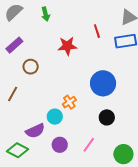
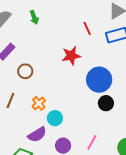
red star: (67, 46) -> (71, 56), moved
orange cross: (69, 102) -> (39, 103), moved
black circle: (107, 117) -> (106, 103), moved

